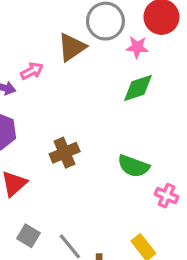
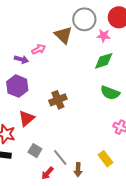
brown triangle: (72, 47) -> (63, 35), turned -42
green semicircle: (133, 166) -> (110, 93), moved

